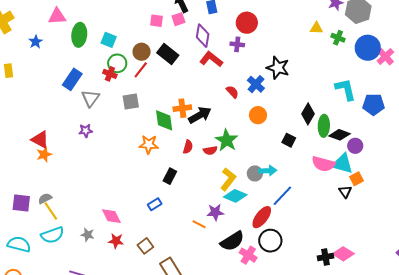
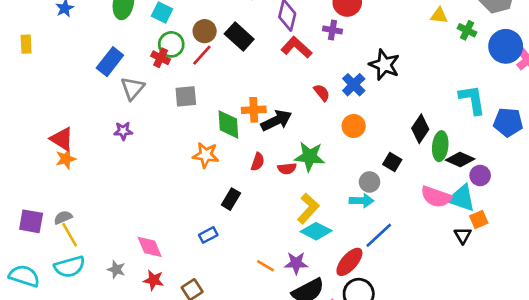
green star: (227, 140) -> (310, 157), turned -30
gray circle: (255, 173) -> (370, 182), moved
purple star: (215, 212) -> (296, 263), moved

